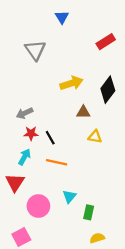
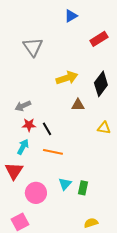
blue triangle: (62, 17) -> (71, 16), moved, turned 32
yellow triangle: (95, 137) -> (104, 128), moved
green rectangle: (89, 212) -> (83, 188), moved

